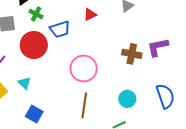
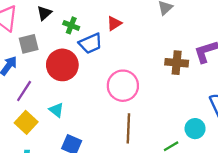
green cross: (36, 14) -> (71, 25), moved
red triangle: (90, 15) -> (114, 23), moved
cyan circle: (127, 99) -> (195, 129), moved

